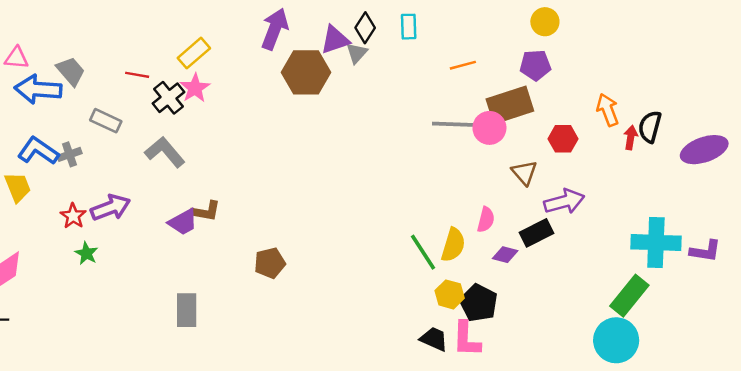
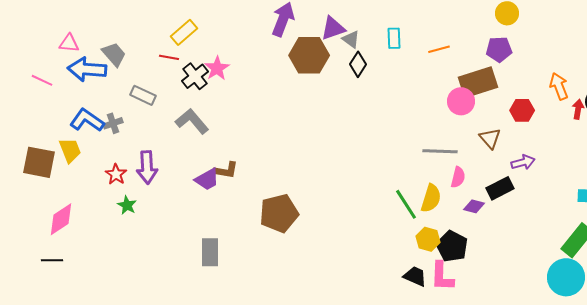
cyan rectangle: (409, 27) -> (394, 38), moved
black diamond: (365, 28) -> (358, 64), moved
yellow rectangle: (194, 53) -> (184, 32), moved
gray triangle: (357, 53) -> (351, 39), turned -36
gray line: (453, 124) -> (440, 151), moved
purple arrow: (564, 201) -> (523, 162), size x0.7
purple arrow: (111, 208) -> (147, 167), turned 108
brown pentagon: (270, 263) -> (279, 213), size x1.5

